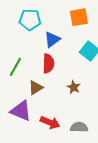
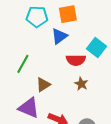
orange square: (79, 17) -> (68, 14), moved
red semicircle: (48, 63) -> (76, 60), moved, turned 90

